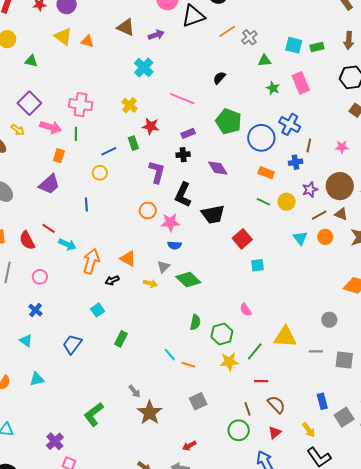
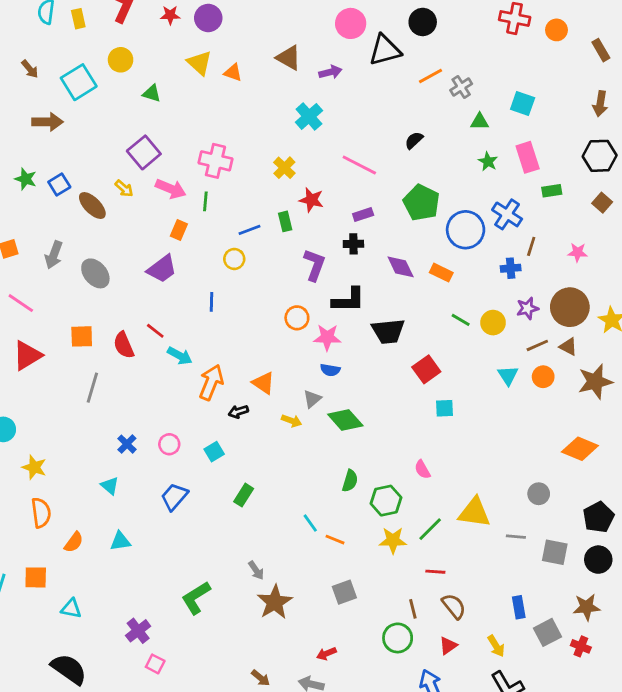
green rectangle: (317, 47) -> (552, 191), moved
orange rectangle: (266, 173) -> (441, 273), moved
black L-shape: (183, 195) -> (348, 300), turned -120
pink circle: (40, 277) -> (169, 444), moved

